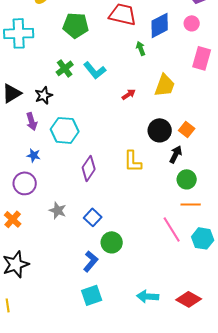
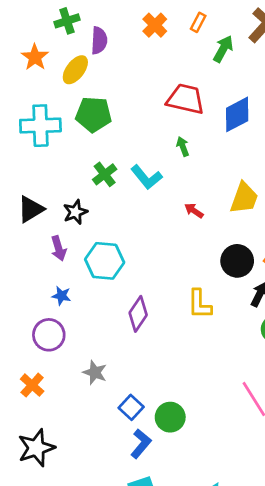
green pentagon: (76, 25) -> (93, 114), moved
green arrow: (141, 48) -> (183, 146), moved
red arrow: (129, 94) -> (194, 211), turned -112
blue square: (93, 217) -> (131, 407), moved

